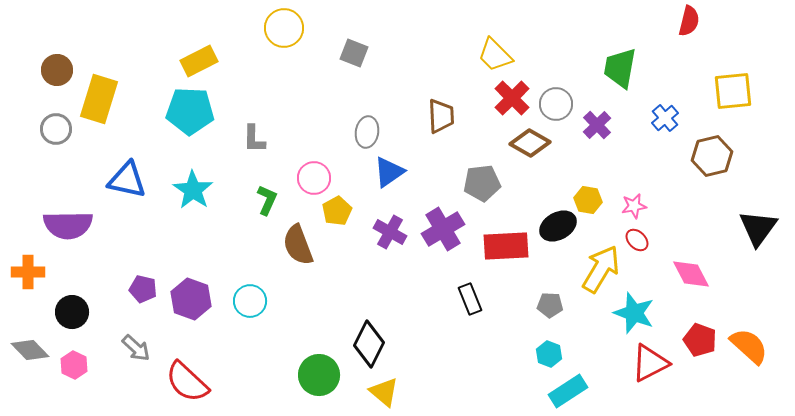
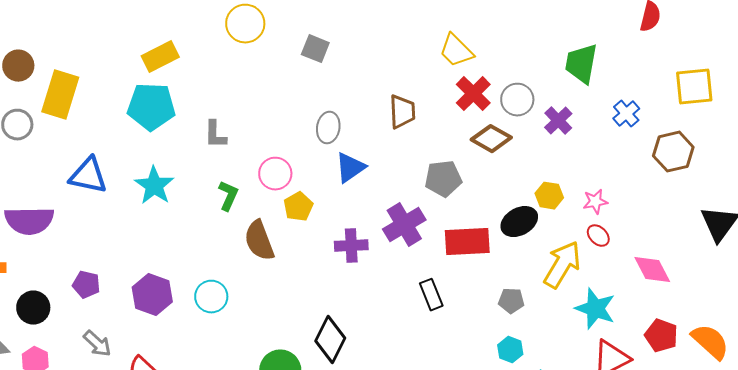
purple cross: (390, 232) -> (351, 246), moved, turned -32
purple pentagon: (143, 289) -> (86, 285), moved

